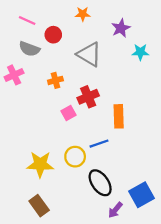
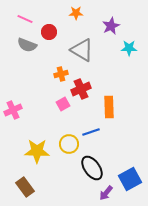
pink cross: (14, 75) -> (13, 110), moved
orange cross: (55, 80) -> (61, 74), moved
brown rectangle: (39, 206) -> (25, 187), moved

